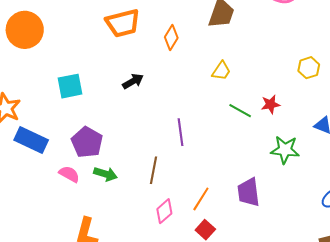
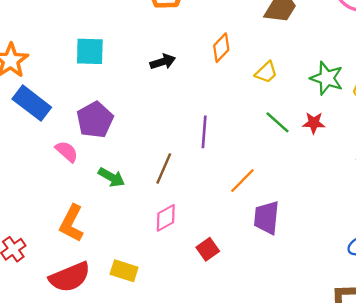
orange diamond: (171, 38) -> (221, 48), moved
green star: (285, 150) -> (327, 78), moved
green arrow: (106, 174) -> (112, 177), moved
orange line: (201, 199) -> (242, 181), moved

